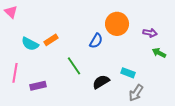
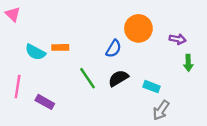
orange rectangle: (51, 40) -> (60, 47), turned 32
green arrow: (159, 53) -> (188, 63), turned -120
black semicircle: (101, 82) -> (118, 78), moved
purple rectangle: (38, 86) -> (45, 102), turned 42

